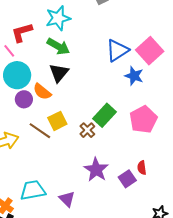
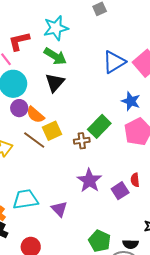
blue star: (134, 76) -> (131, 101), moved
orange semicircle: (42, 92) -> (35, 115), moved
brown cross: (87, 130) -> (82, 141), turned 35

